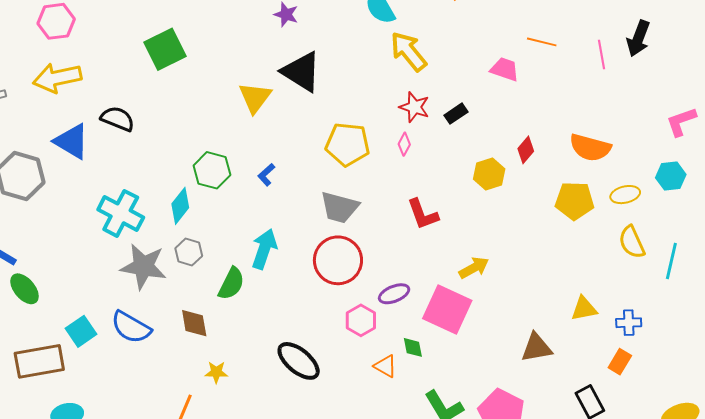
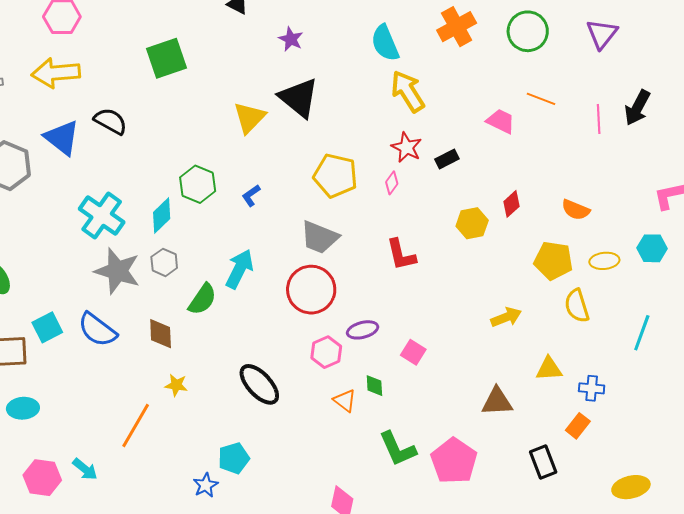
orange semicircle: (590, 148) -> (576, 210), size x0.7
yellow semicircle: (632, 242) -> (577, 306), moved
yellow arrow: (474, 268) -> (506, 317), moved
pink square: (447, 309) -> (413, 352), size x0.5

